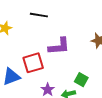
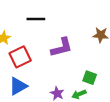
red square: (33, 63) -> (20, 57), moved

